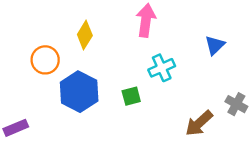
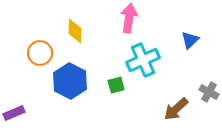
yellow diamond: (85, 35) -> (75, 31), turned -30
cyan cross: (162, 68) -> (143, 60), size x1.4

